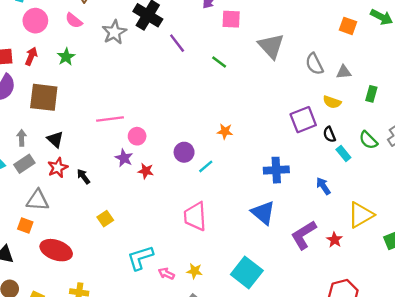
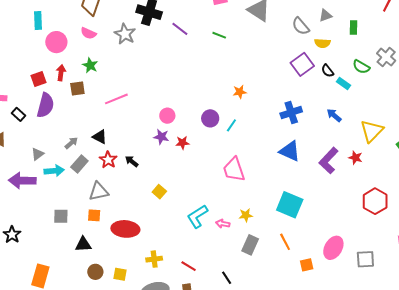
gray semicircle: (314, 64) -> (301, 26), moved
brown square: (44, 97) -> (77, 88), moved, size x0.6
pink line: (110, 119) -> (116, 99), moved
gray arrow: (22, 138) -> (71, 143), turned 64

